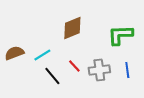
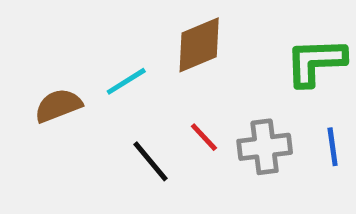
cyan line: (42, 55) -> (126, 81), moved

